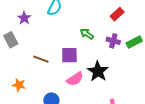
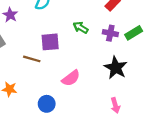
purple square: (69, 55) -> (50, 42), moved
black star: (98, 71) -> (116, 68), moved

